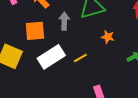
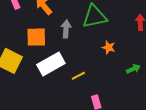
yellow line: (80, 58) -> (78, 76), moved

